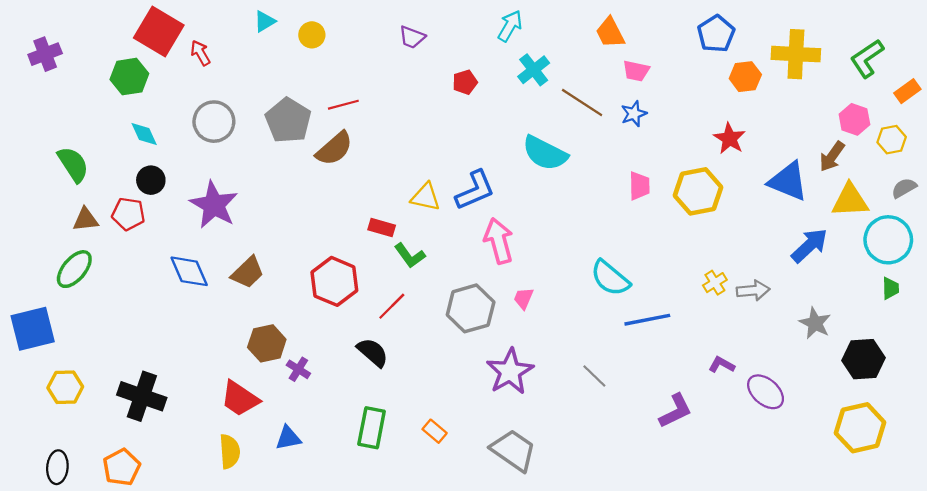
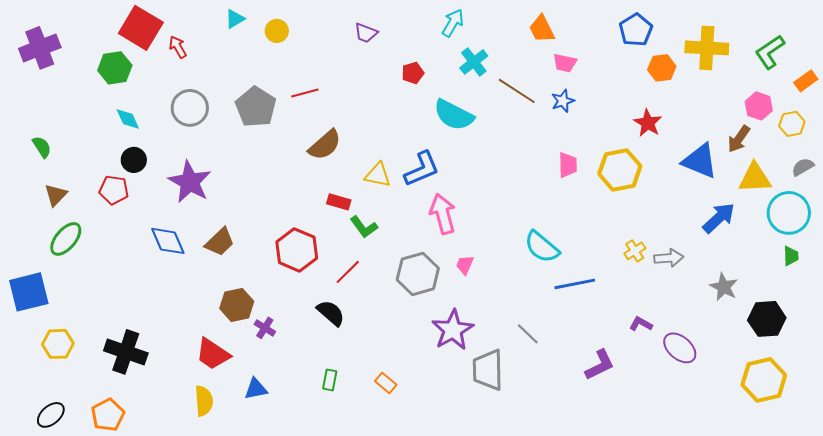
purple cross: (45, 54) -> (40, 48), size x1.4
brown semicircle: (334, 149) -> (325, 145), moved
cyan semicircle: (545, 153) -> (454, 115), moved
green semicircle: (73, 164) -> (42, 147), moved, size x0.7
brown triangle: (86, 220) -> (56, 195), moved, turned -40
green rectangle: (372, 428) -> (330, 380), size x0.6
gray trapezoid: (513, 450) -> (488, 370), moved, turned -126
black ellipse: (57, 467) -> (51, 415), turned 44

